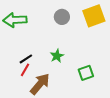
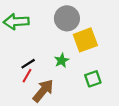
yellow square: (94, 16) -> (85, 40), moved
gray circle: (62, 17) -> (67, 18), size x1.5

